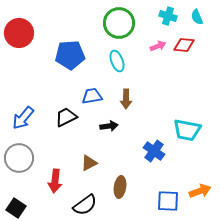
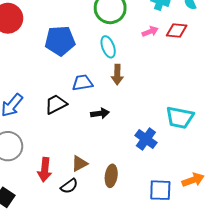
brown arrow: (126, 99) -> (117, 75), moved
brown triangle: (89, 163) -> (79, 164), moved
black semicircle: (85, 205) -> (69, 186), moved, size x0.7

